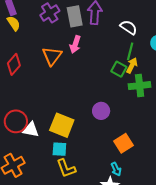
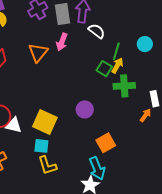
white semicircle: (129, 27) -> (97, 31), moved
cyan arrow: (116, 169) -> (97, 168), size x1.6

